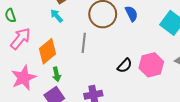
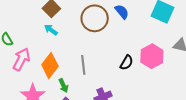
gray line: (84, 43) -> (83, 65), moved

